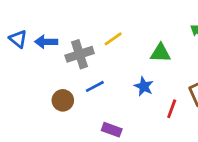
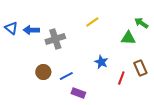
yellow line: (113, 39) -> (92, 22), moved
green triangle: (161, 53) -> (128, 38), moved
blue line: (95, 86) -> (66, 76), moved

